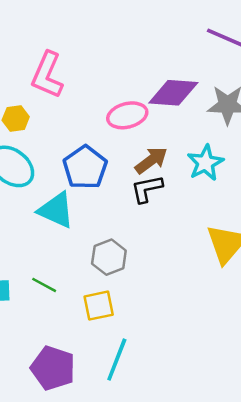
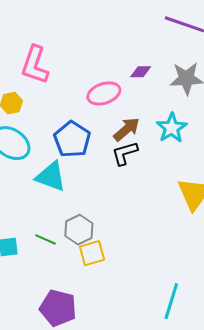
purple diamond: (173, 93) -> (141, 72), size x0.5
gray hexagon: (109, 257) -> (79, 230), moved
cyan line: (117, 360) -> (171, 301), moved

